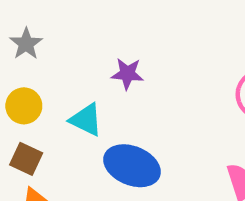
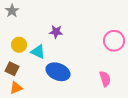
gray star: (26, 44) -> (12, 11), moved
yellow circle: (24, 106) -> (19, 45), moved

